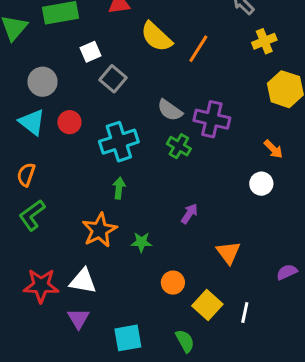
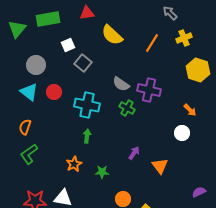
orange line: (198, 49) -> (152, 43), moved
cyan cross: (119, 142) -> (87, 105), turned 30
orange star: (99, 230) -> (74, 164), size x0.7
orange triangle: (228, 253) -> (160, 166), moved

